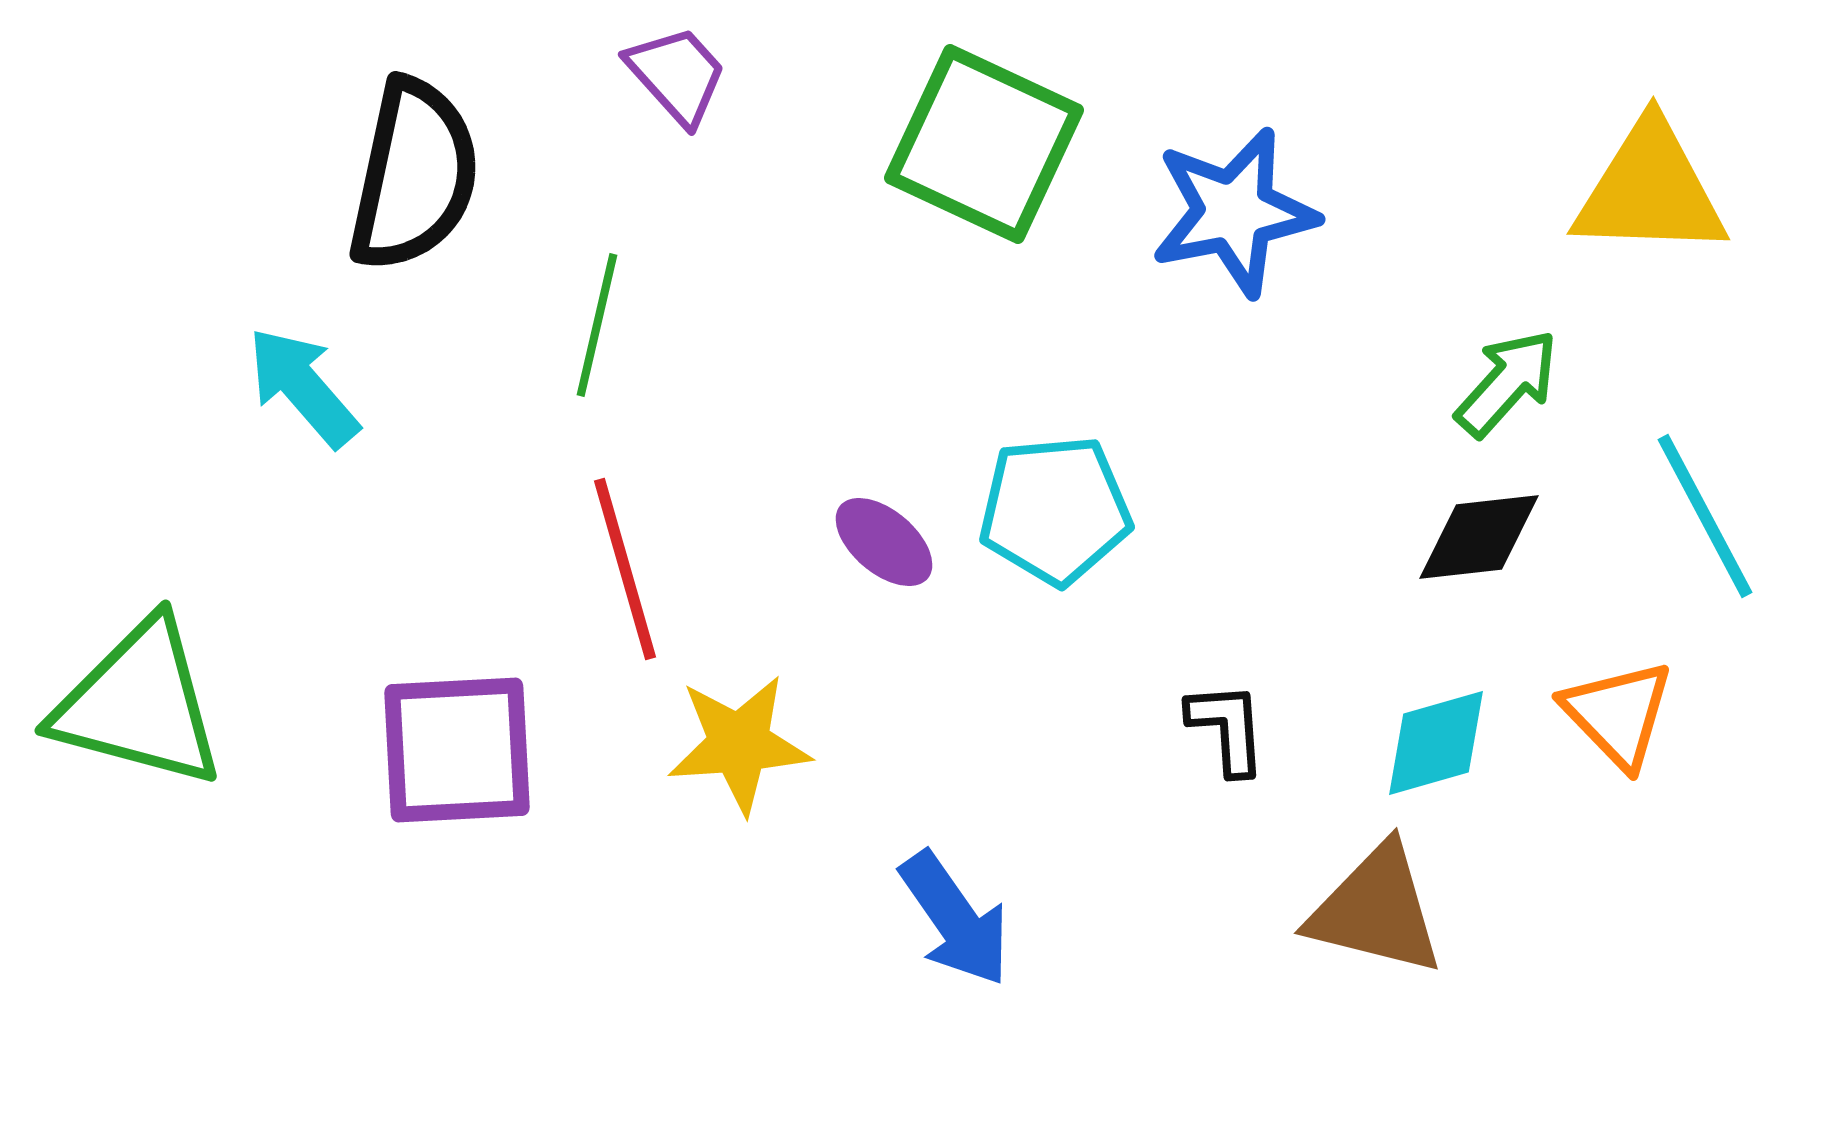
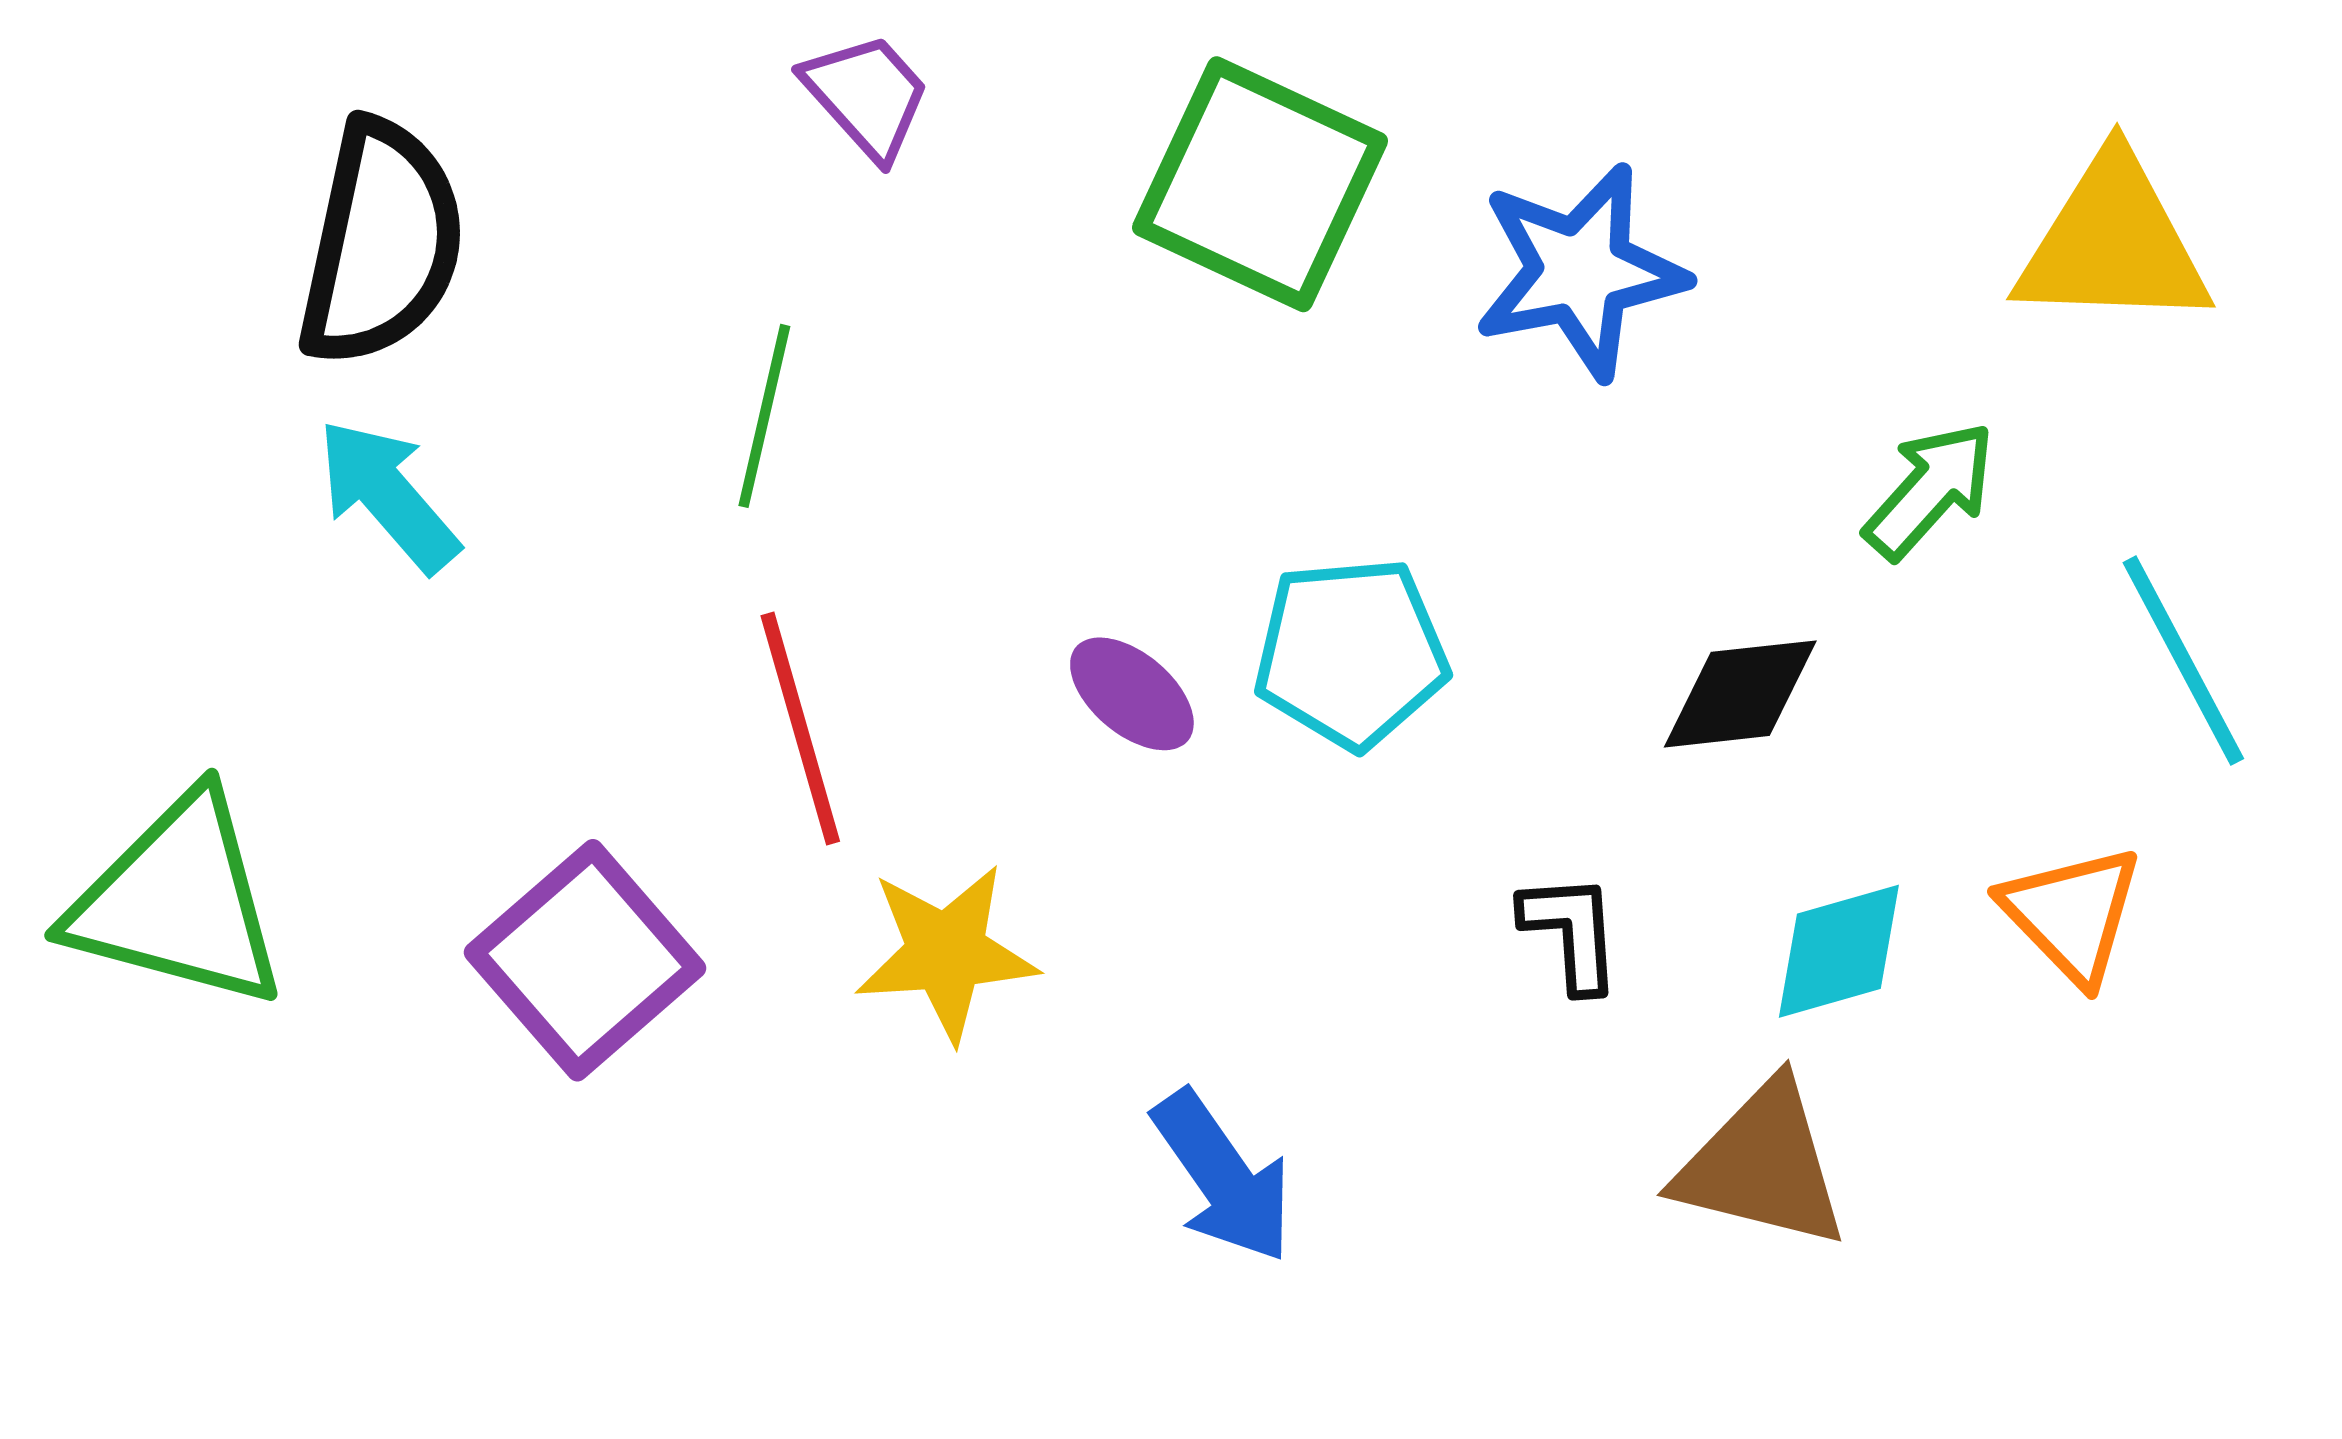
black semicircle: (414, 175) -> (381, 243), moved
black diamond: (1479, 537) -> (1740, 694), moved
purple square: (457, 750) -> (585, 960), turned -38

